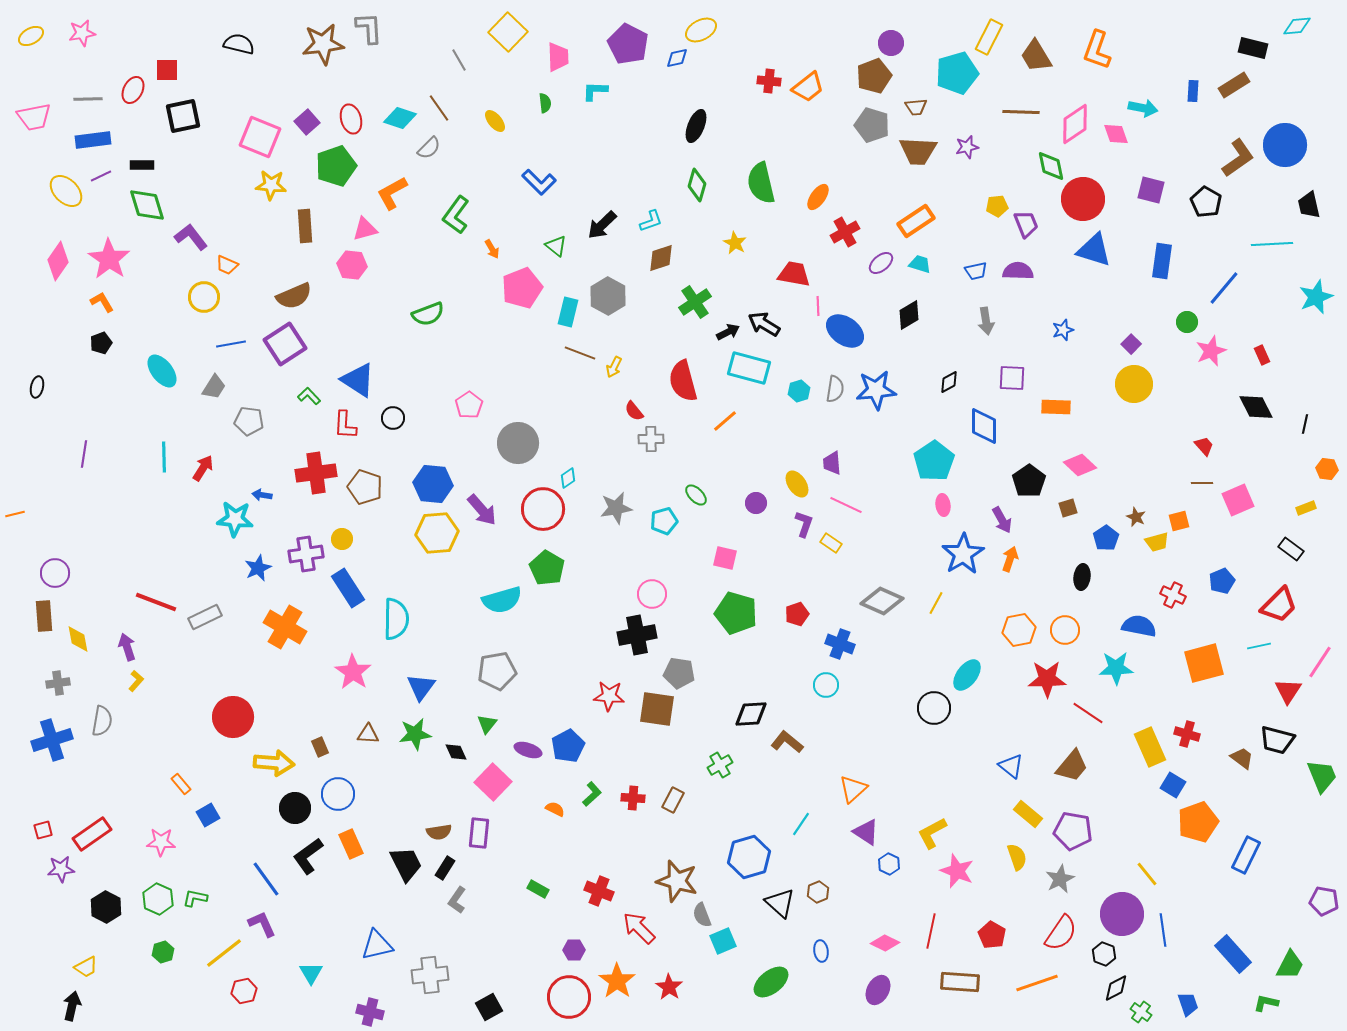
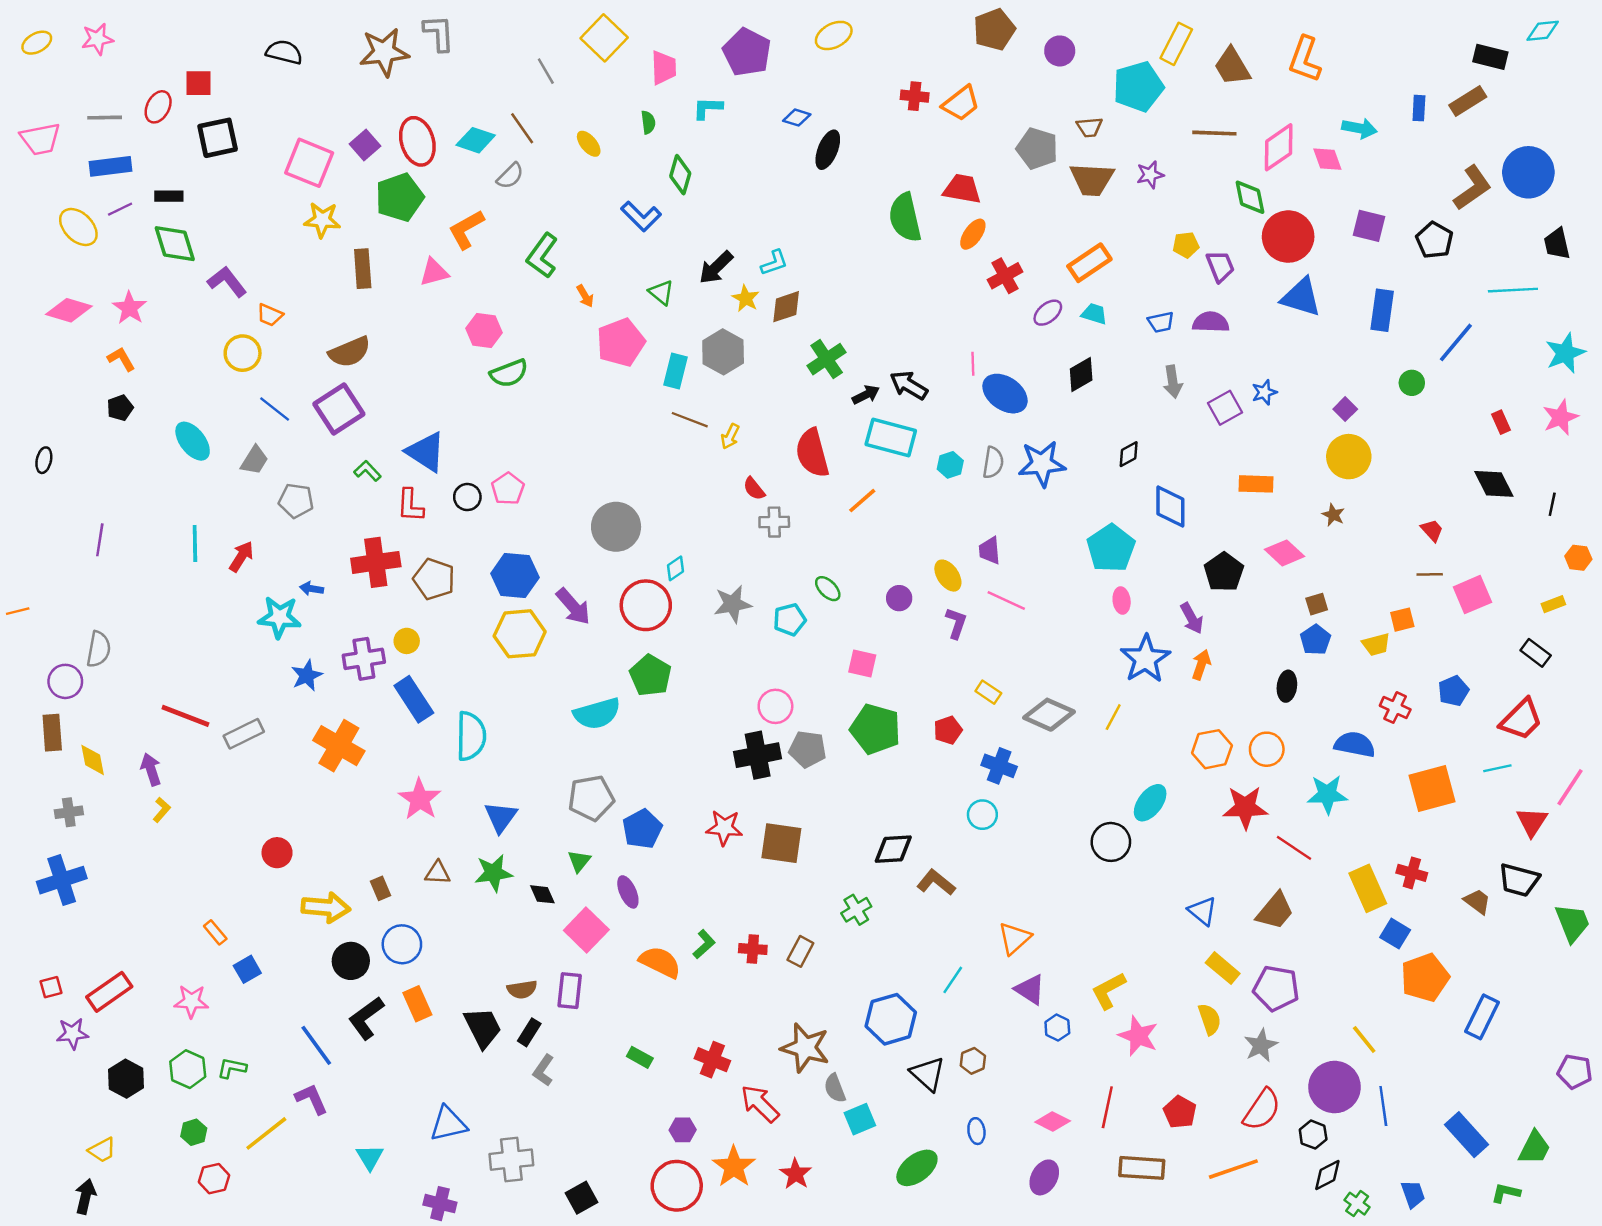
blue diamond: (677, 58) -> (797, 118), moved, turned 30
brown pentagon: (874, 76) -> (994, 30), moved
red ellipse: (351, 119) -> (417, 141), size x1.4
green diamond: (697, 185) -> (680, 175), moved
yellow star: (735, 243) -> (746, 298), moved
pink star: (109, 259) -> (130, 308), size x0.7
pink diamond: (58, 261) -> (69, 310), turned 72
pink hexagon: (352, 265) -> (484, 330), moved
red trapezoid: (794, 274) -> (962, 189), moved
blue line: (231, 344) -> (275, 409), turned 48
pink star: (1211, 351) -> (1560, 417), moved
purple square: (1012, 378) -> (1225, 408), moved, turned -32
pink pentagon: (469, 405) -> (508, 489), moved
brown square: (1068, 508) -> (1317, 604), moved
brown star: (1136, 517) -> (1333, 515), moved
yellow rectangle: (831, 543) -> (988, 692), moved
gray pentagon: (679, 673) -> (808, 749), moved
red circle: (233, 717) -> (277, 853), size x0.6
gray semicircle: (102, 721) -> (99, 649), moved
blue pentagon: (568, 746) -> (642, 829), moved
purple ellipse: (528, 750) -> (628, 892), turned 48
orange semicircle: (555, 809) -> (660, 962), size x1.8
red hexagon: (244, 991) -> (214, 1179), moved

